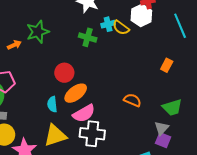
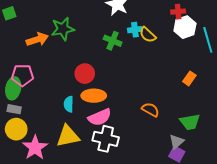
white hexagon: (141, 15) -> (185, 27), moved
orange arrow: (14, 45) -> (37, 39), size x1.5
orange ellipse: (76, 93) -> (94, 96), turned 30

